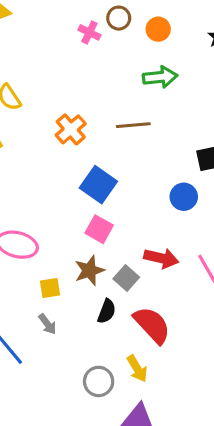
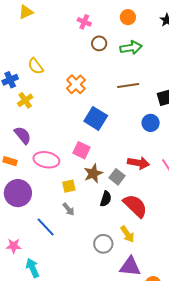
brown circle: (119, 18) -> (99, 43), moved
brown line: (133, 125) -> (128, 86), moved
pink square: (99, 229) -> (81, 150), moved

